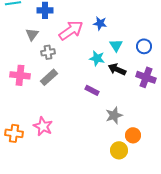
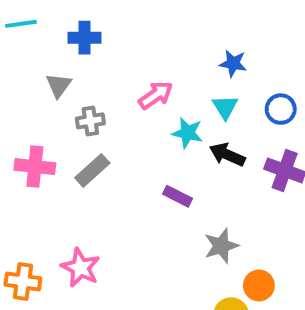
blue star: (100, 23) -> (233, 63), moved
pink arrow: (71, 30) -> (156, 95), moved, size x0.7

